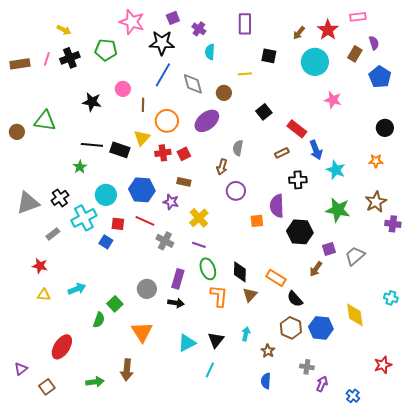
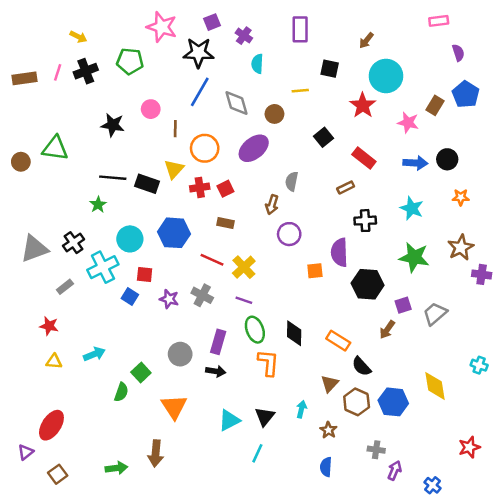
red star: (328, 30) -> (363, 105), moved
brown rectangle: (355, 54) -> (435, 105), moved
black circle: (385, 128) -> (447, 159), moved
blue arrow: (316, 150) -> (415, 163), moved, turned -66
purple star: (171, 202) -> (169, 299), moved
red line: (145, 221) -> (212, 260), moved
brown triangle: (250, 295) -> (330, 384), moved
red ellipse: (62, 347) -> (51, 425), moved

